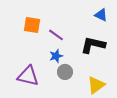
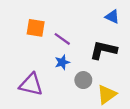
gray circle: (65, 72) -> (83, 80), moved

